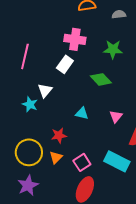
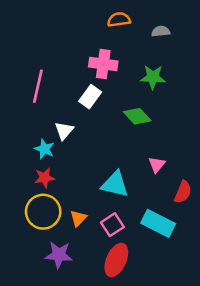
cyan triangle: (82, 113) -> (115, 184), moved, size x1.6
red star: (59, 135) -> (44, 178), moved
purple star: (28, 185) -> (59, 255), moved, turned 30

